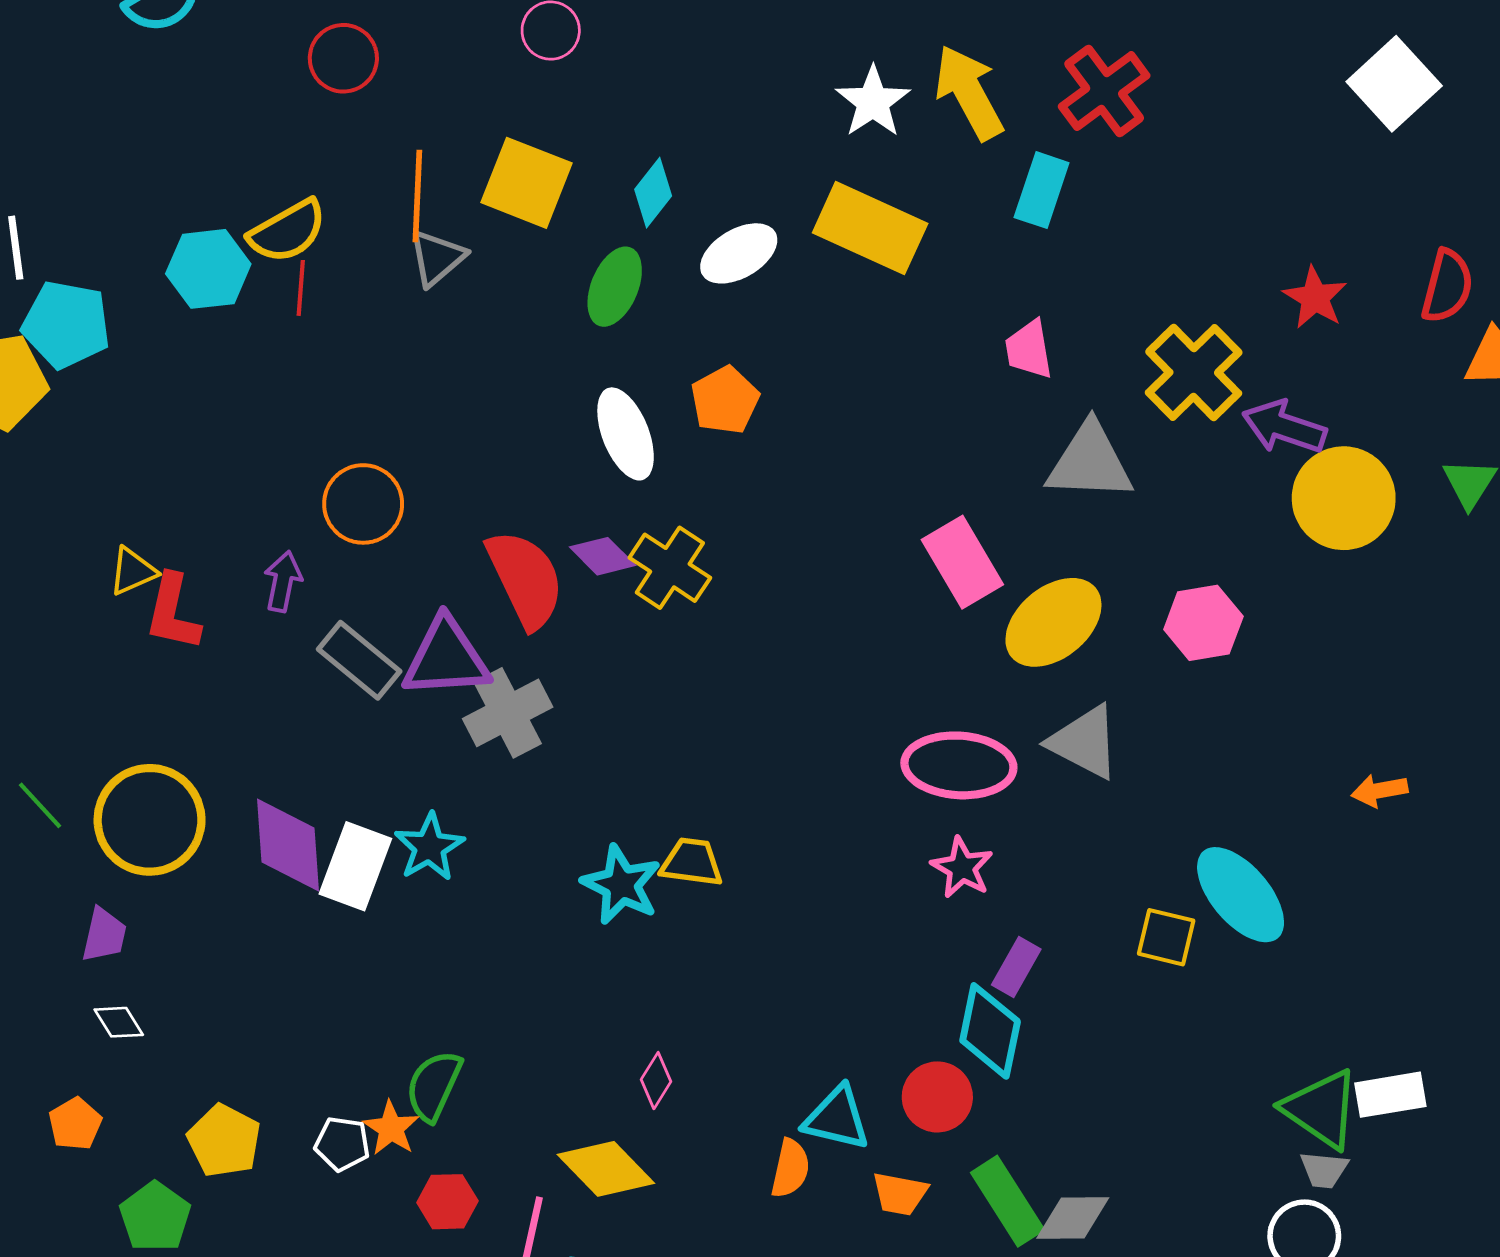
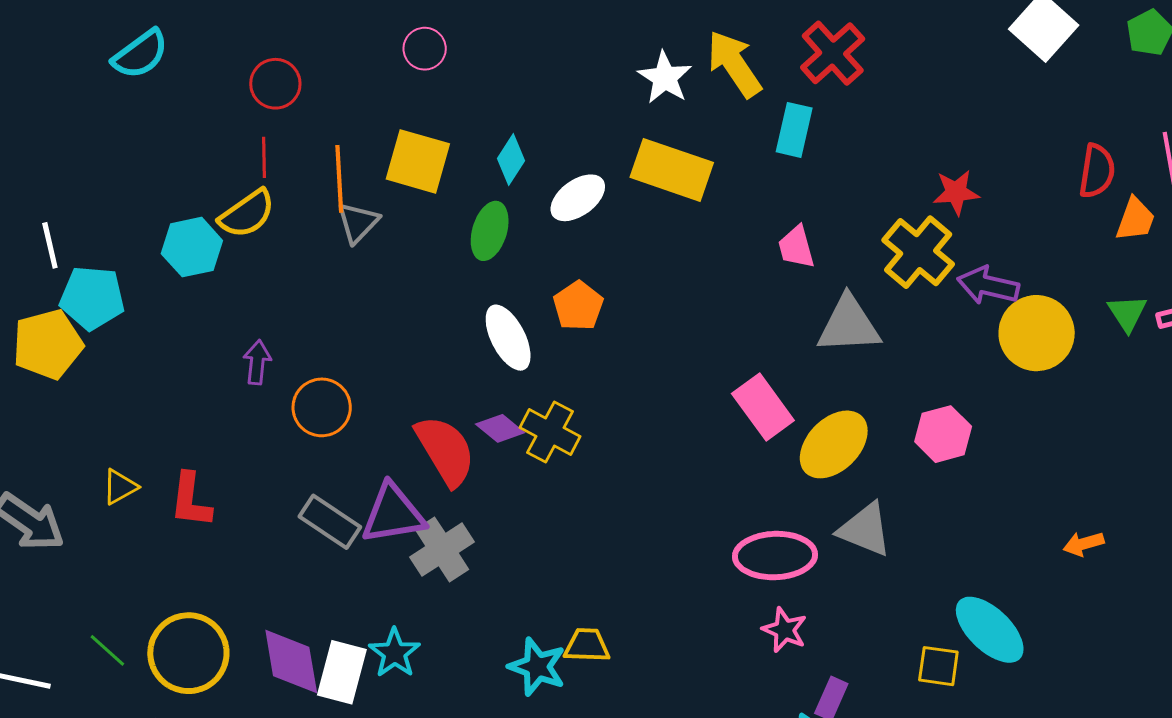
red line: (301, 288) -> (264, 157), moved
red star: (1315, 298) -> (956, 192), moved, turned -30
yellow triangle: (133, 571) -> (120, 487), moved
purple arrow: (283, 581) -> (257, 362), moved

